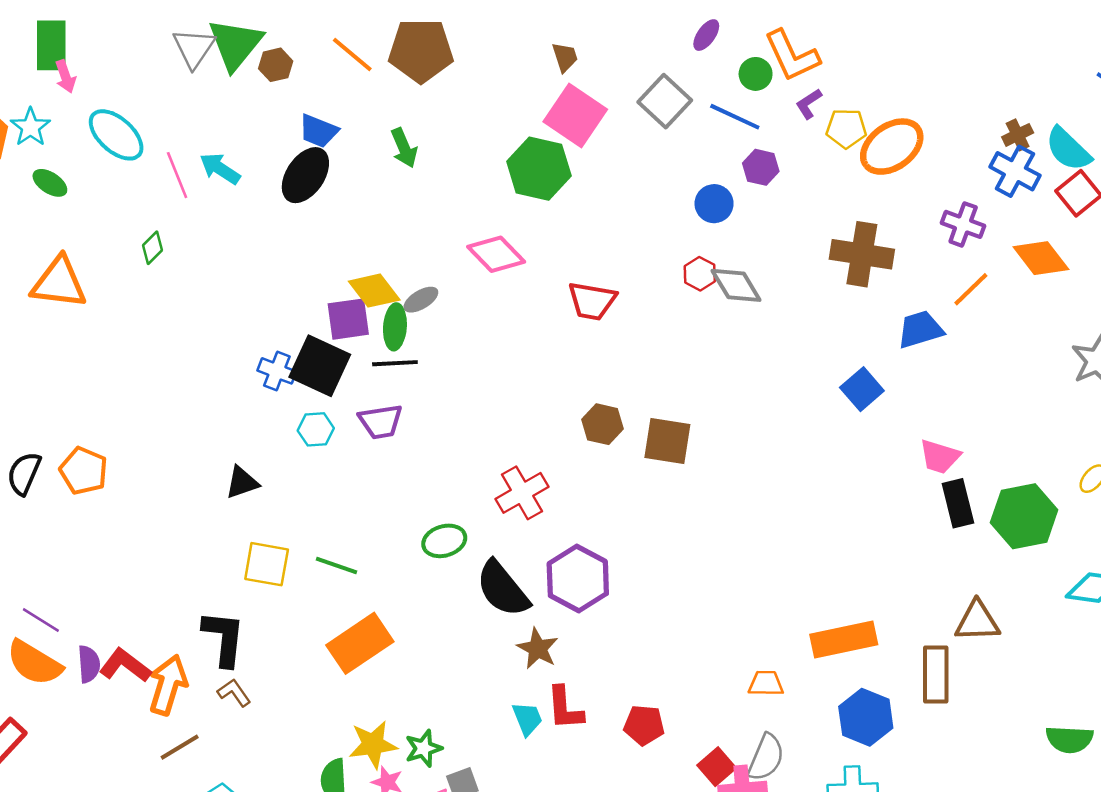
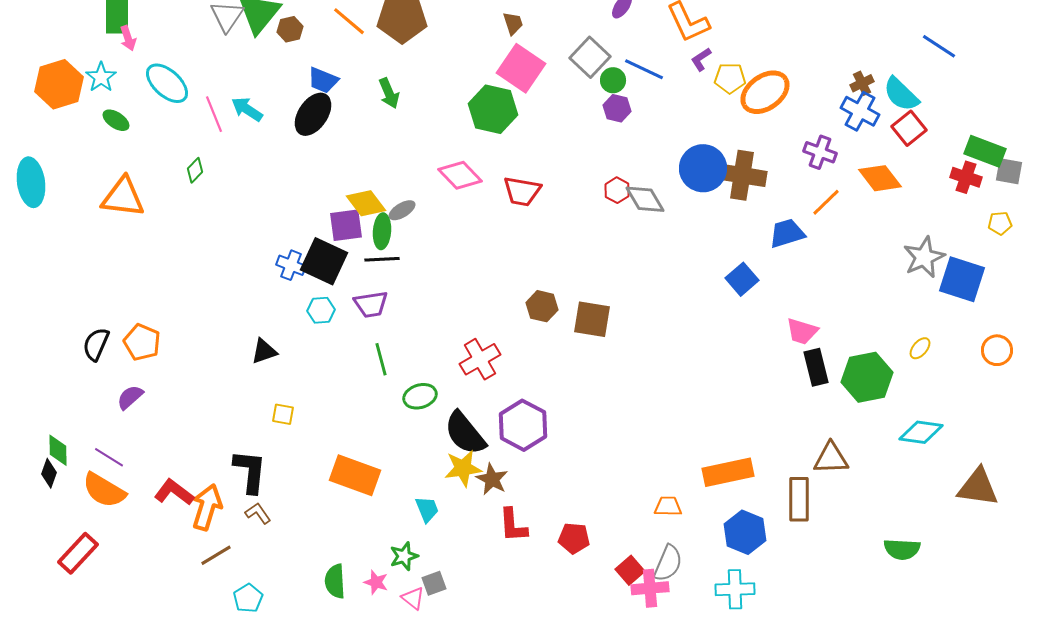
green circle: (756, 74) -> (613, 80), moved
purple hexagon: (761, 167) -> (617, 108), moved
blue circle: (714, 204) -> (703, 168), moved, size x1.6
red trapezoid: (592, 301) -> (522, 191), moved
yellow square: (267, 564) -> (283, 414), size x0.6
green line: (337, 566) -> (381, 359), moved, turned 56
orange rectangle: (360, 643) -> (355, 475), turned 54
purple semicircle: (89, 664) -> (130, 397), moved, turned -128
cyan trapezoid: (527, 719) -> (427, 509), moved
yellow star: (373, 745) -> (463, 468), moved

